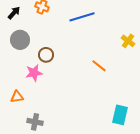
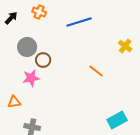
gray circle: (20, 40) -> (27, 47), moved
cyan rectangle: (120, 115) -> (117, 120), turned 48

